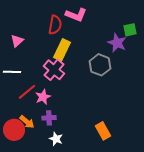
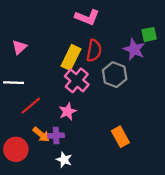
red semicircle: (55, 25) -> (94, 51), moved
pink cross: (54, 70) -> (77, 80), moved
pink star: (43, 97) -> (68, 111), moved
orange arrow: (27, 122) -> (41, 134), moved
orange rectangle: (103, 131) -> (120, 137), moved

